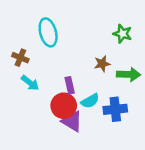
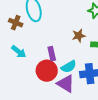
brown cross: (20, 58) -> (16, 23), moved
purple triangle: (72, 121) -> (66, 84), moved

